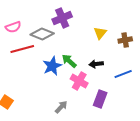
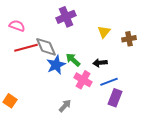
pink semicircle: (13, 27) -> (17, 26), turned -140
gray diamond: (42, 34) -> (46, 47), moved, turned 45
blue line: (123, 74) -> (109, 82), moved
purple rectangle: (100, 99) -> (115, 98), moved

